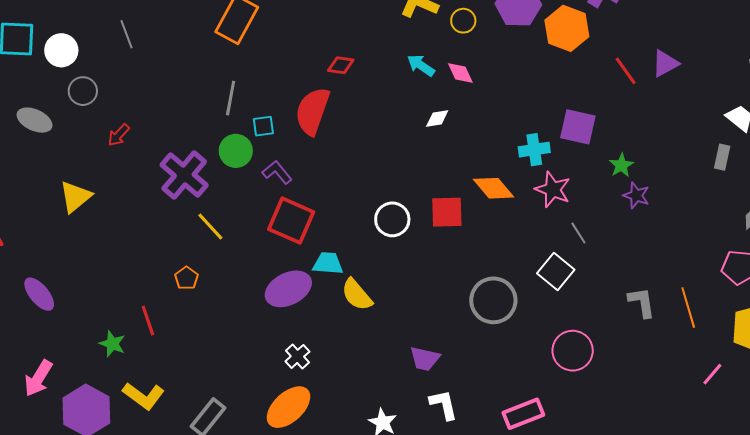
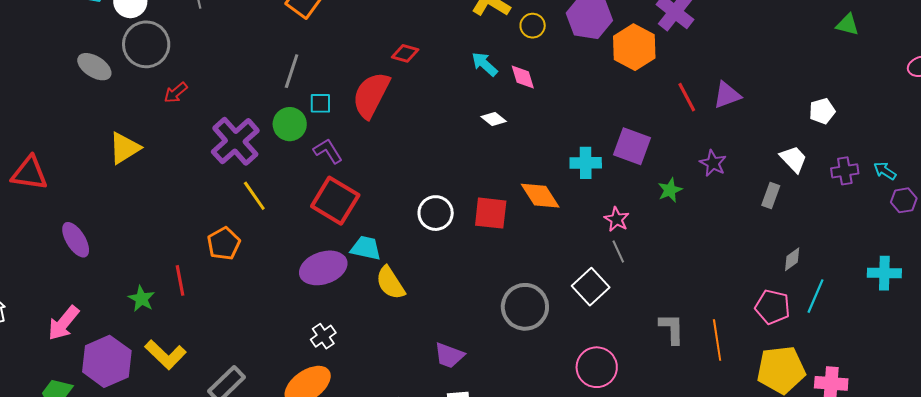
gray circle: (83, 91) -> (146, 44), size x1.6
white diamond: (437, 118) -> (494, 119), turned 40
pink star: (553, 190) -> (617, 219), moved, size x0.7
purple star: (636, 195) -> (713, 163), moved
orange pentagon: (186, 278) -> (224, 244), size x1.4

